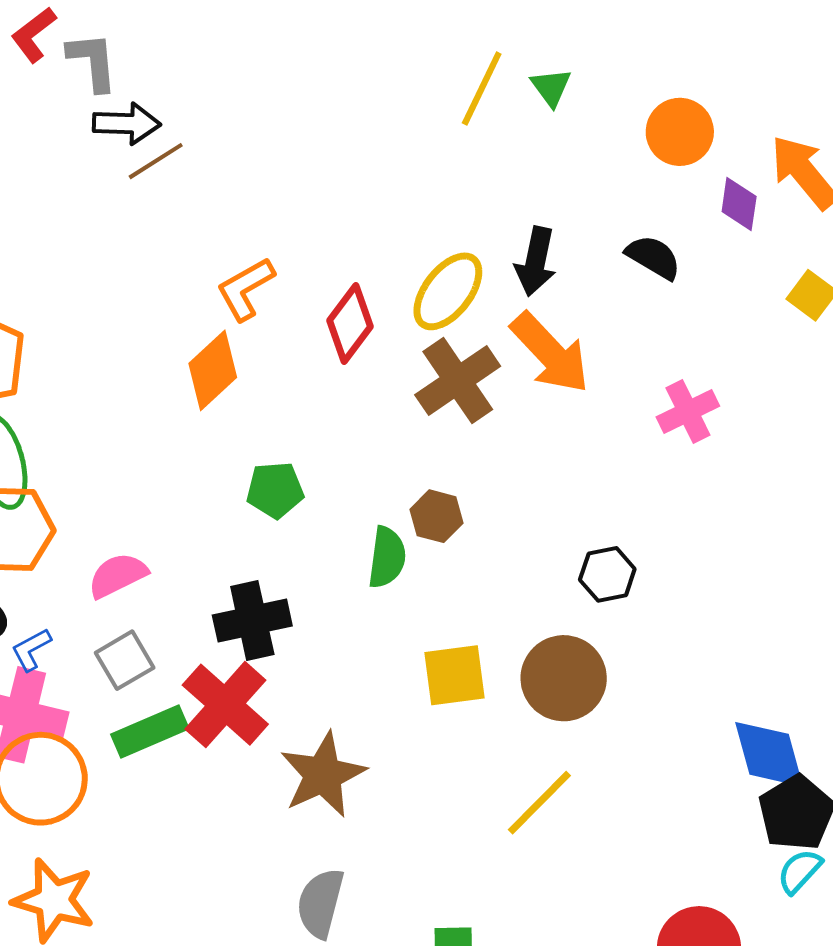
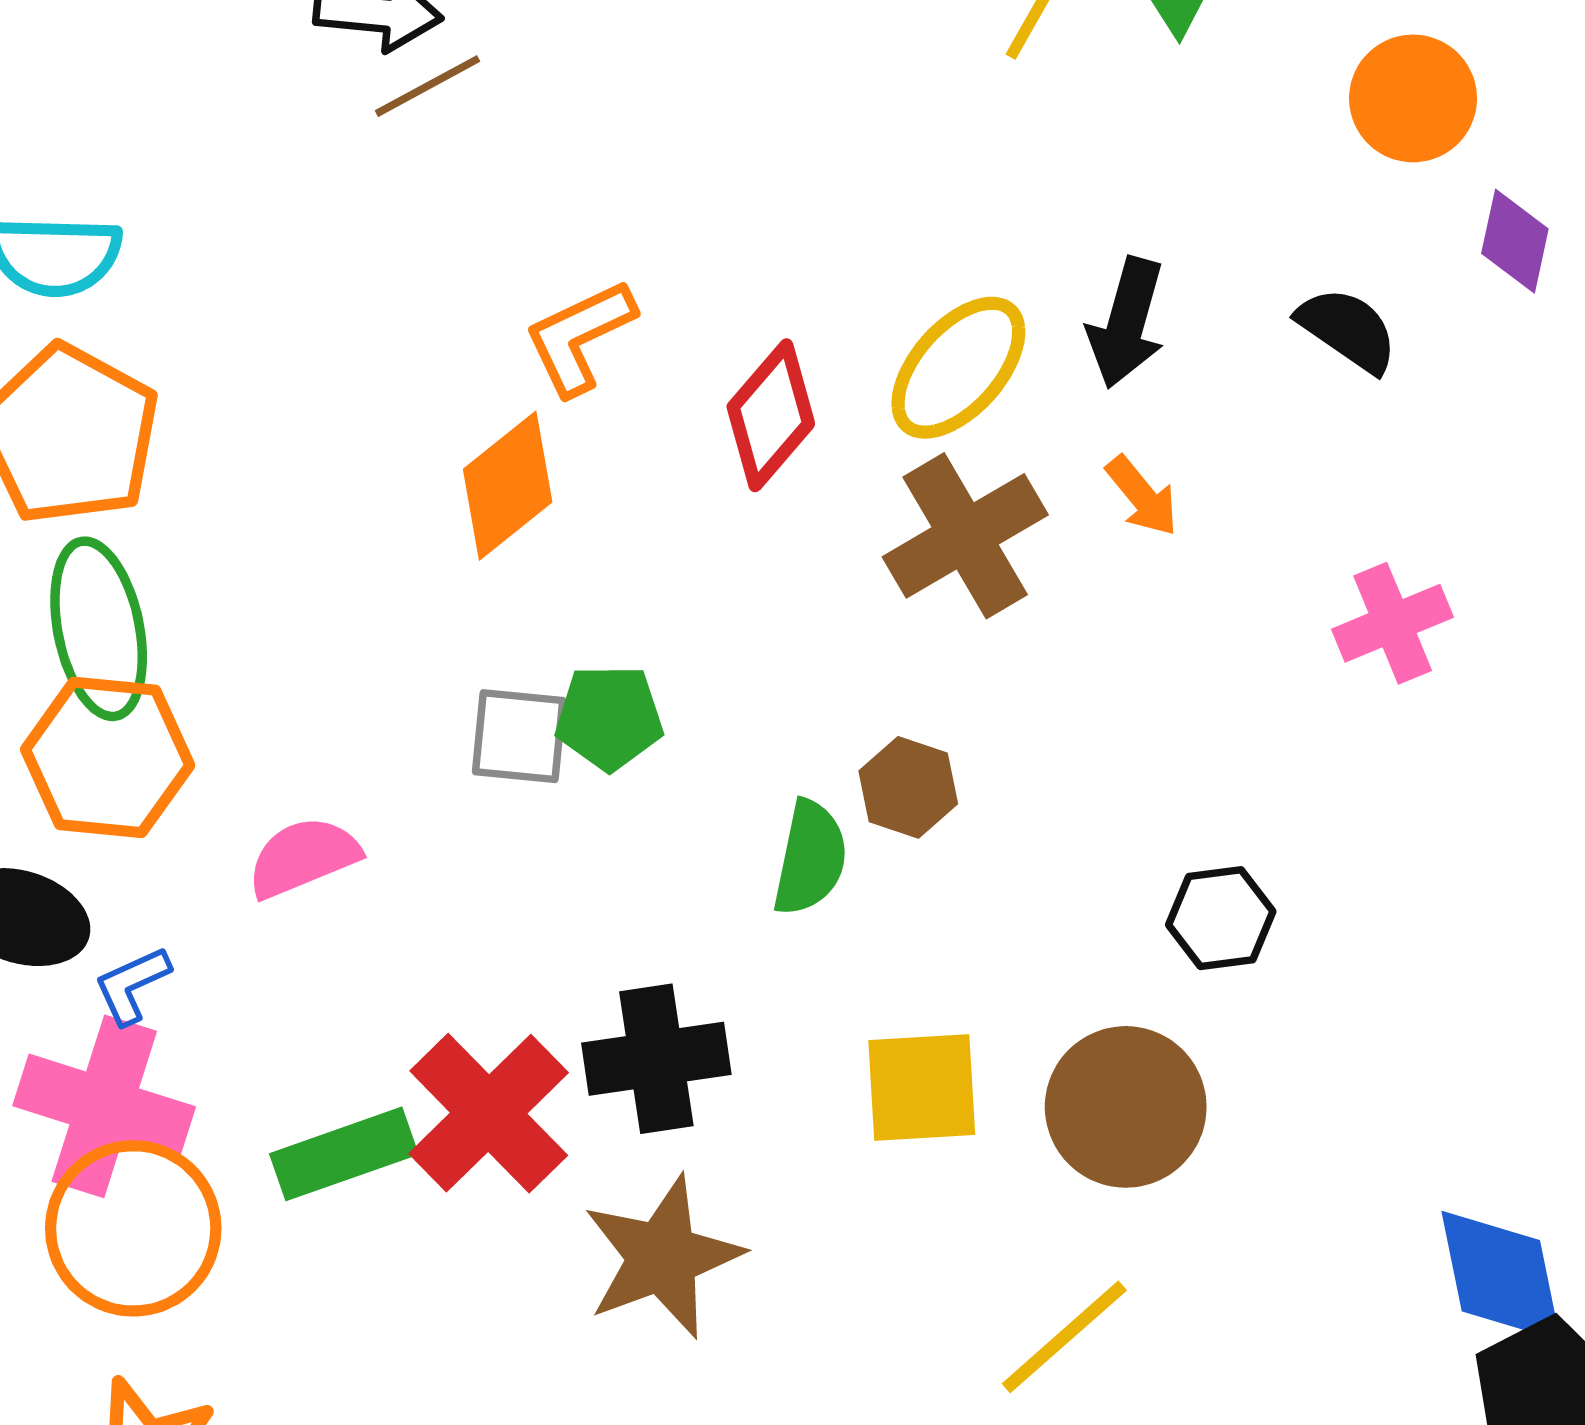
orange arrow: (550, 353) -> (1142, 496), size x0.5
black cross: (252, 621) -> (656, 1059), moved
gray square: (125, 660) -> (519, 736), moved, turned 32

